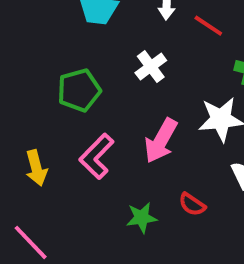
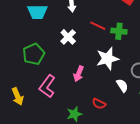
red line: (208, 26) -> (98, 26), moved
pink arrow: (161, 141) -> (79, 74), size x0.7

